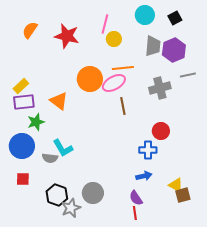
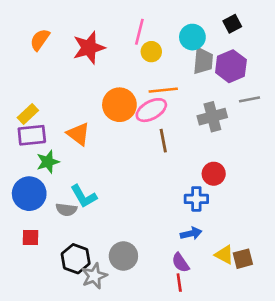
cyan circle: (145, 15) -> (192, 37), moved
red star: (67, 36) -> (89, 48), turned -30
yellow triangle: (176, 185) -> (224, 255), moved

